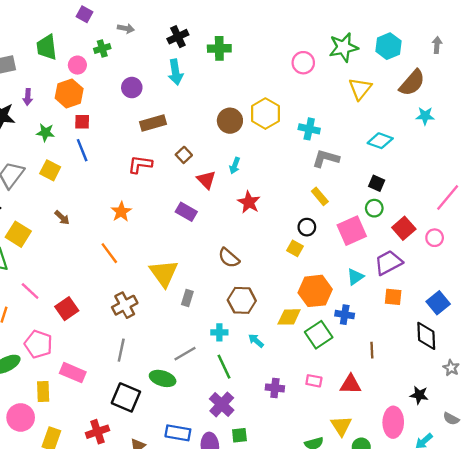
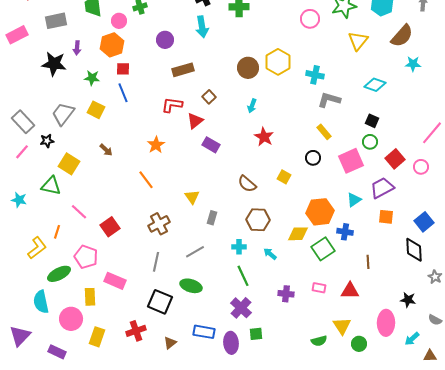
red triangle: (206, 180) -> (195, 121), moved, turned 36
yellow square: (295, 248) -> (284, 177), moved
yellow triangle: (164, 273) -> (192, 197), size x0.6
gray line: (185, 354) -> (195, 252), moved

